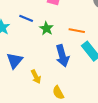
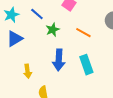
orange line: (77, 31) -> (83, 33), moved
blue triangle: (15, 61) -> (15, 39), moved

